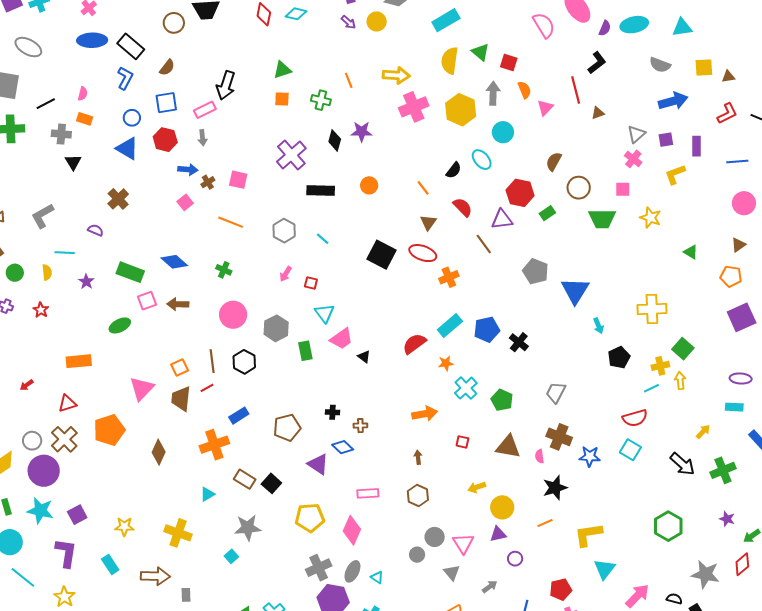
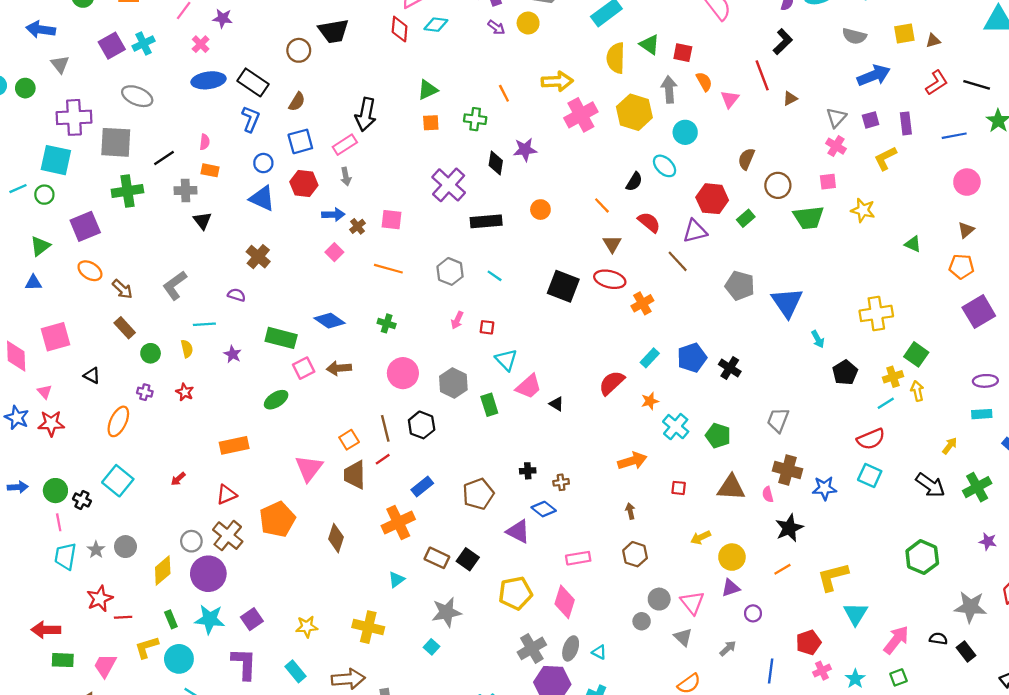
cyan rectangle: (450, 326) -> (650, 358), size x0.7

